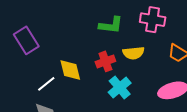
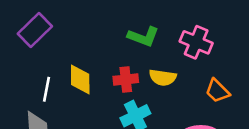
purple rectangle: (26, 40) -> (35, 30), turned 64
white line: (46, 84) -> (46, 89), turned -54

